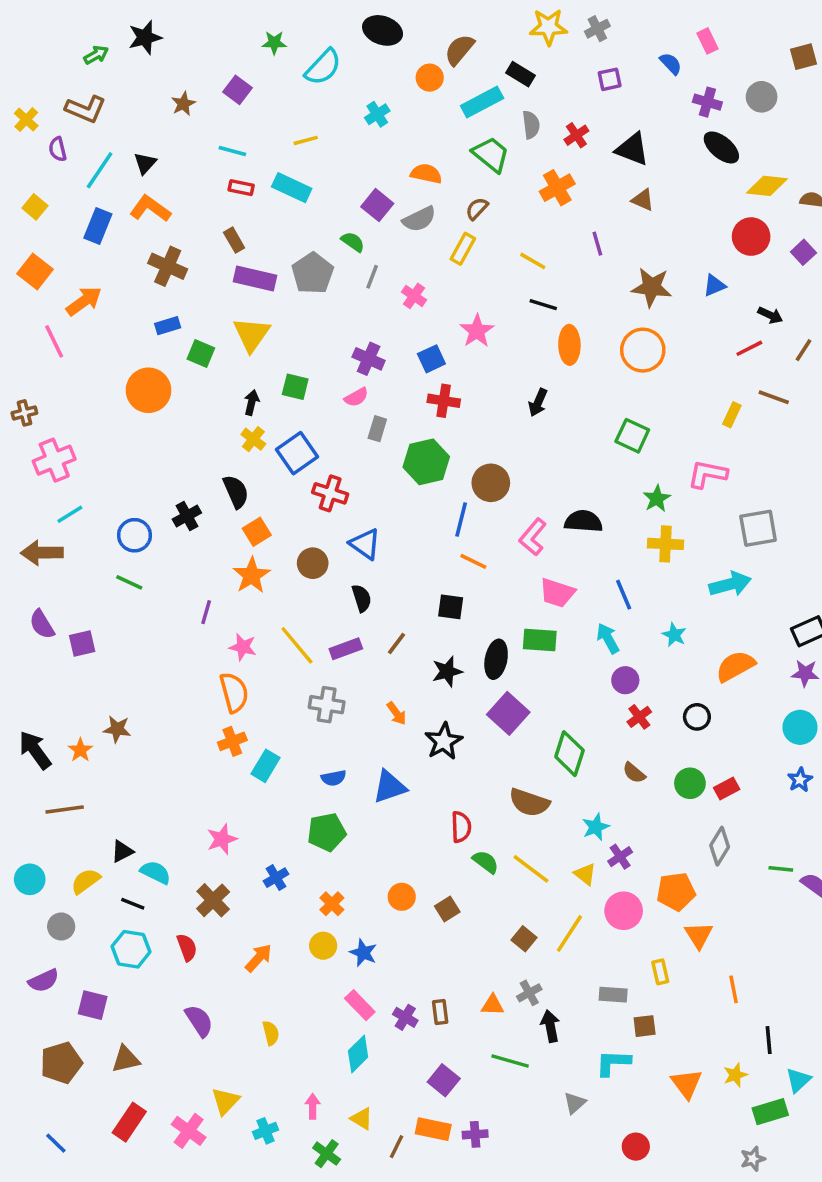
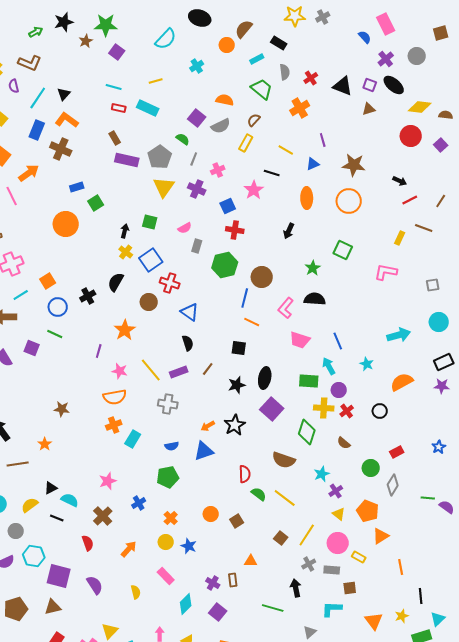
pink rectangle: (707, 41) -> (386, 24), size x1.5
green star: (274, 43) -> (106, 25), moved, size x1.6
purple square: (610, 79) -> (370, 85), moved, turned 32
cyan rectangle: (482, 102) -> (257, 59), size x0.6
purple cross: (707, 102) -> (386, 59), turned 35
brown star: (183, 104) -> (86, 41), moved
brown triangle: (643, 200) -> (369, 109), moved, turned -40
brown cross: (168, 266) -> (61, 149), moved
blue triangle: (714, 285) -> (313, 164), moved
pink cross: (414, 296) -> (218, 170), turned 32
black line: (543, 305) -> (272, 173), moved
black arrow: (770, 315) -> (400, 181), moved
yellow triangle: (252, 334) -> (164, 187), moved
green square: (201, 354) -> (96, 203), turned 35
purple cross: (369, 359) -> (197, 189), moved
black semicircle: (236, 492) -> (116, 282), turned -126
green star: (657, 499) -> (313, 268), moved
gray square: (758, 528) -> (433, 285), moved, size x0.6
orange square: (257, 532) -> (48, 281), moved
yellow cross: (665, 544) -> (324, 408), moved
brown circle: (313, 563) -> (149, 302), moved
green rectangle: (540, 640) -> (309, 381), moved
purple square: (82, 644) -> (32, 348), moved, turned 35
orange semicircle: (234, 692) -> (115, 397), turned 95
orange arrow: (397, 713) -> (208, 426), moved, turned 96
cyan circle: (800, 727) -> (439, 322), moved
brown star: (117, 729) -> (62, 409), moved
orange star: (80, 750) -> (45, 444), moved
green circle: (690, 783) -> (371, 468), moved
yellow triangle: (585, 874) -> (339, 514), moved
orange pentagon: (676, 892) -> (368, 511), turned 30
pink circle: (624, 911) -> (338, 543), moved
orange triangle: (699, 935) -> (381, 536), turned 30
cyan hexagon: (131, 949) -> (34, 556), moved
yellow rectangle: (660, 972) -> (359, 557), turned -48
gray cross: (529, 993) -> (309, 564), moved
purple square: (93, 1005) -> (59, 576), moved, size x1.4
pink rectangle: (360, 1005) -> (166, 576), moved
orange triangle: (493, 1005) -> (251, 561), moved
purple square: (444, 1080) -> (218, 612), moved

